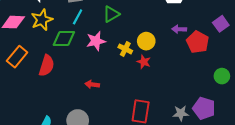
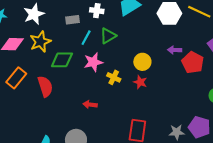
cyan line: (78, 17) -> (86, 38), moved
yellow cross: (125, 49) -> (114, 77), moved
red semicircle: (47, 66) -> (45, 86), turned -35

